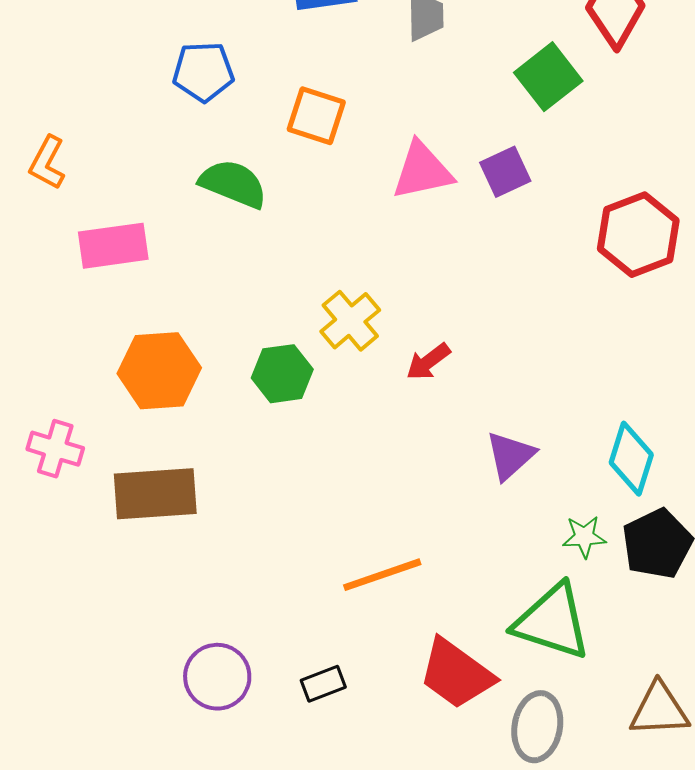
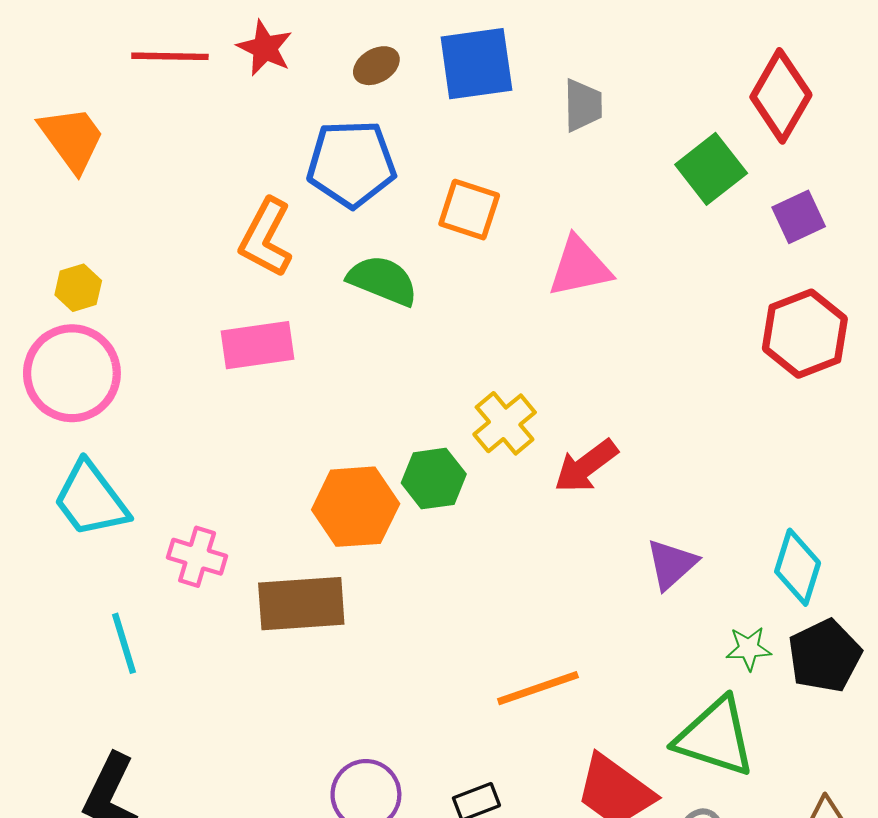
blue pentagon: (203, 72) -> (351, 164), size x1.4
orange L-shape: (47, 163) -> (266, 238), moved, size x1.4
purple square: (505, 172) -> (799, 217), moved
red arrow: (428, 362) -> (586, 466), size x1.4
orange hexagon: (159, 371) -> (356, 507), moved

